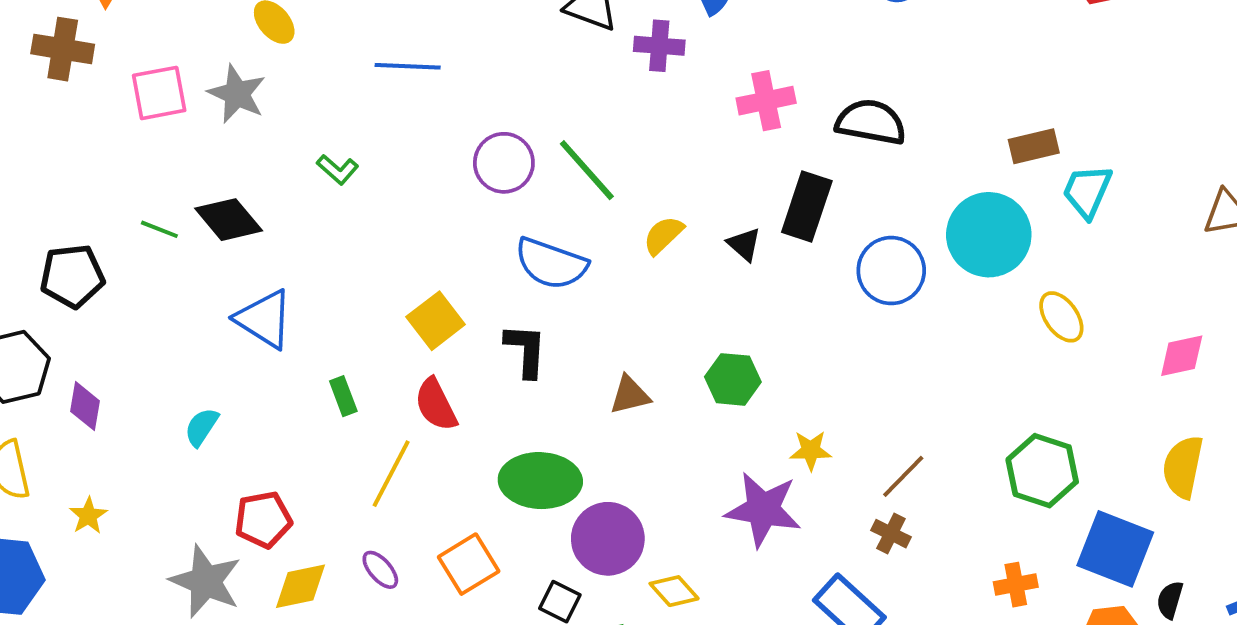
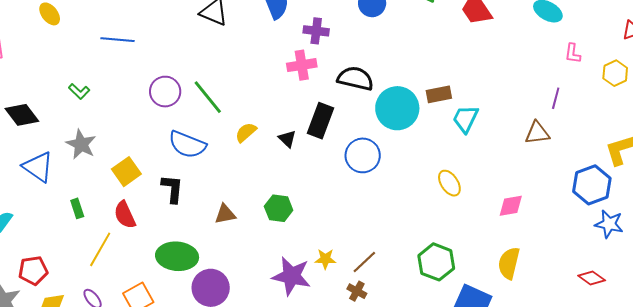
purple cross: (659, 46) -> (316, 31), moved
gray star: (237, 94) -> (81, 144), moved
cyan circle: (989, 235) -> (397, 108), moved
yellow star: (811, 450) -> (325, 259), moved

